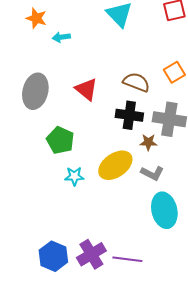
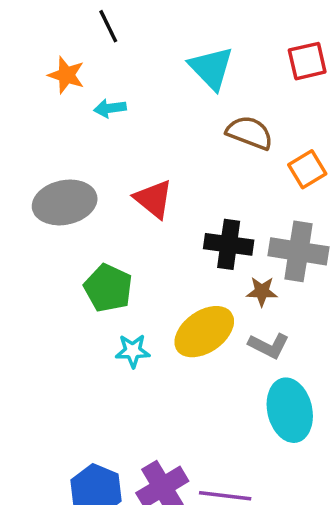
brown semicircle: (136, 82) -> (250, 133), moved
gray ellipse: (35, 91) -> (65, 202), turned 64

